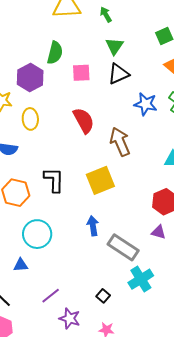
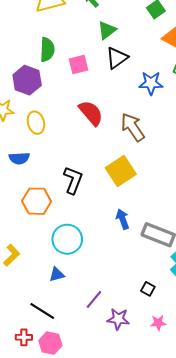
green triangle: (114, 46) -> (107, 30), turned 30
black L-shape: (54, 180) -> (73, 180), turned 32

